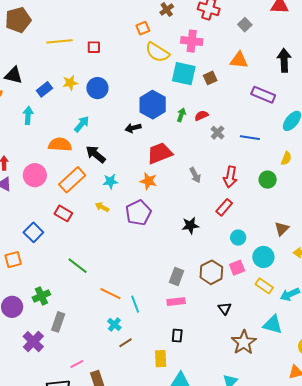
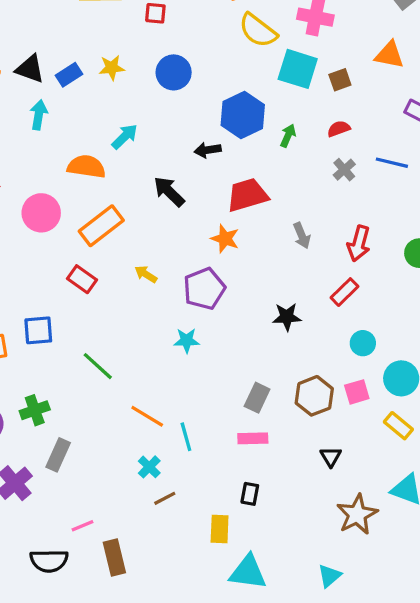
black triangle: (14, 75) -> (30, 69), moved
blue circle: (97, 88) -> (174, 72), moved
red semicircle: (201, 116) -> (339, 129), moved
blue line: (250, 138) -> (392, 163), moved
black arrow: (96, 154) -> (169, 191), moved
cyan star: (110, 181) -> (187, 340), moved
blue square: (33, 232) -> (38, 330), moved, turned 36

